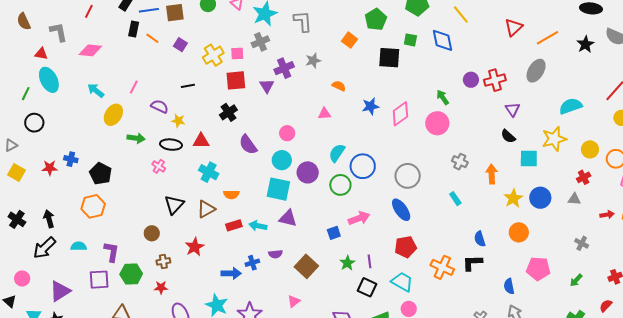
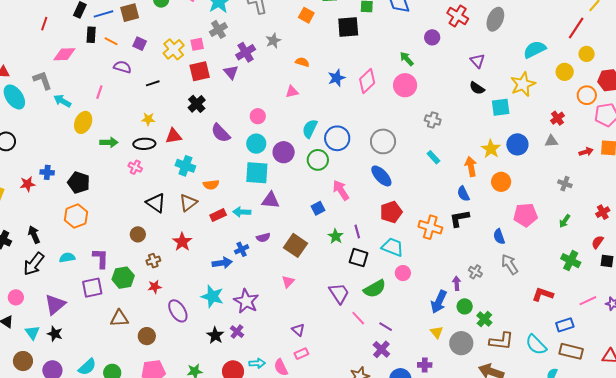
gray L-shape: (59, 32) -> (42, 80), moved
pink diamond: (90, 50) -> (64, 54), moved
red cross: (495, 80) -> (458, 16), moved, turned -35
purple semicircle: (160, 106) -> (122, 67), moved
yellow circle: (590, 149) -> (565, 72), moved
orange arrow: (492, 174) -> (471, 167), moved
black triangle: (174, 205) -> (156, 203), turned -30
pink arrow: (359, 218) -> (341, 190), turned -95

